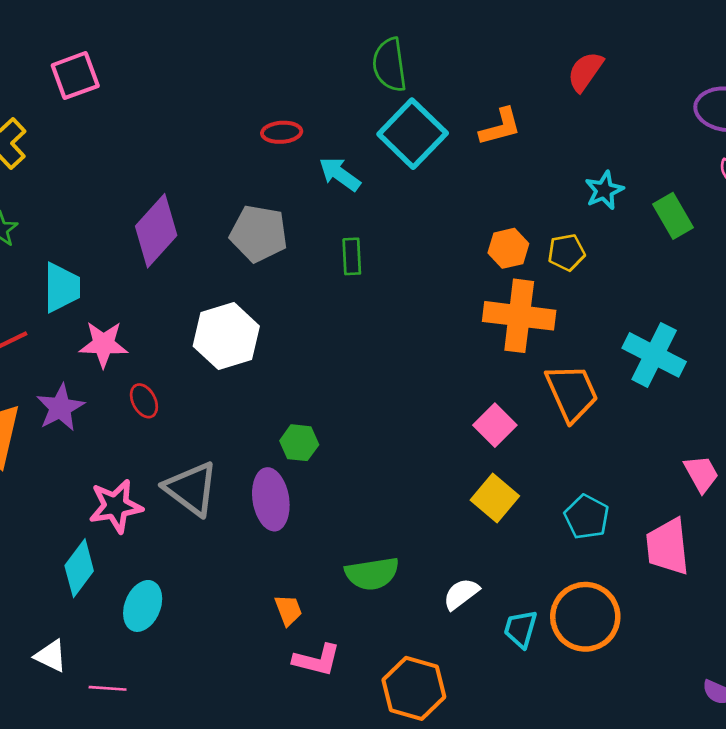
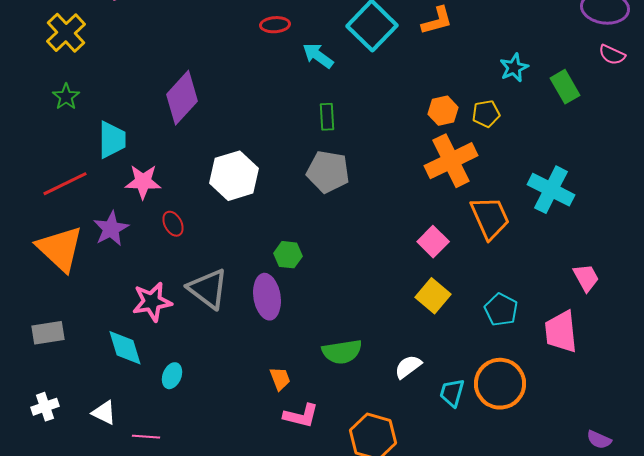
gray pentagon: (259, 233) -> (328, 172), moved
orange cross: (519, 316) -> (451, 161), turned -33
cyan diamond: (79, 568) -> (125, 348), turned -54
cyan ellipse: (143, 606) -> (172, 376), size x0.7

